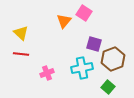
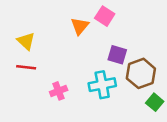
green square: (108, 87) -> (155, 102), moved

